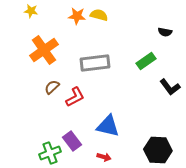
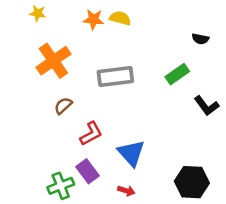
red L-shape: (75, 97) -> (91, 134), moved
blue triangle: (108, 126) -> (131, 153), turned 35

